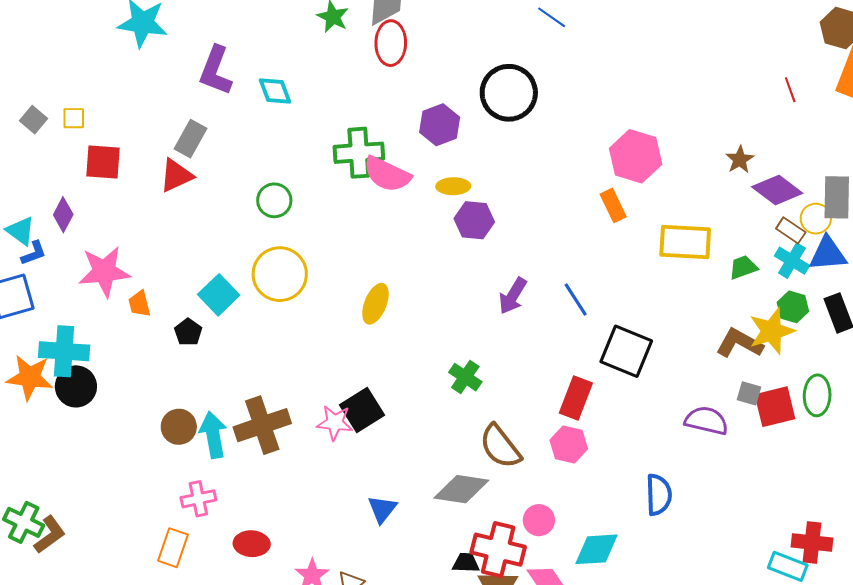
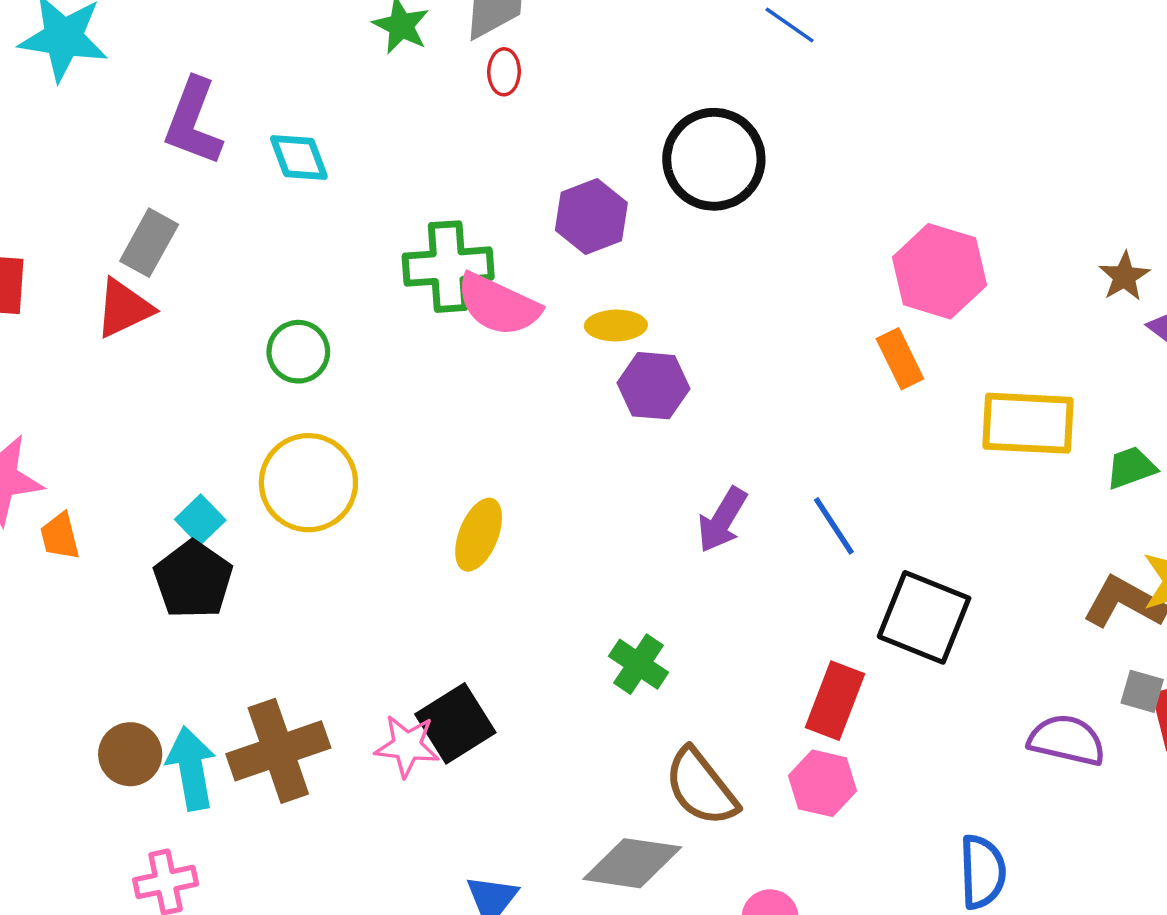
red ellipse: (391, 43) -> (504, 72), size x0.6
cyan square: (219, 295) -> (200, 520), size x0.7
black pentagon: (188, 332) -> (193, 580), moved, size x1.6

